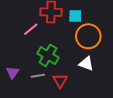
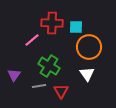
white triangle: (86, 64) -> (87, 74), turned 35
purple triangle: (13, 73) -> (14, 75), moved

